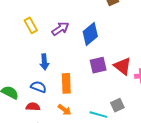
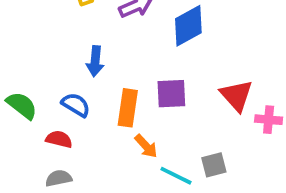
purple square: (98, 65) -> (171, 94), moved
orange arrow: (65, 110) -> (146, 146), moved

